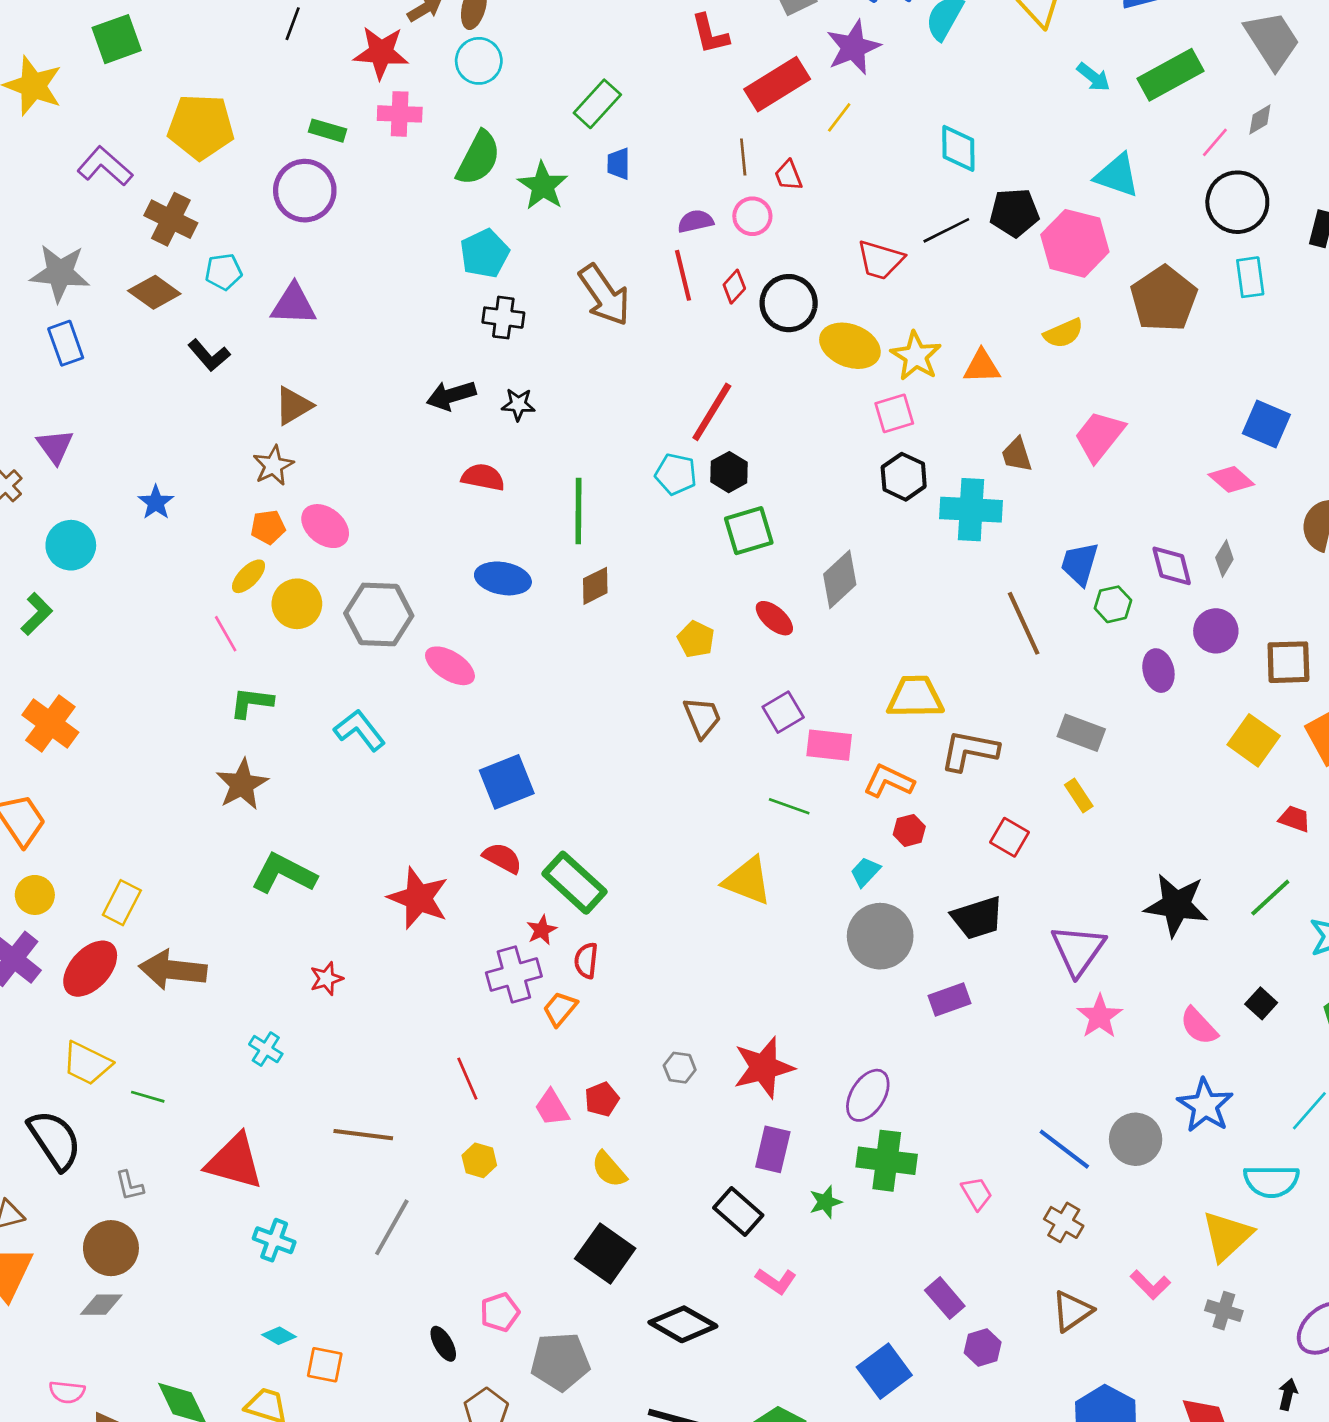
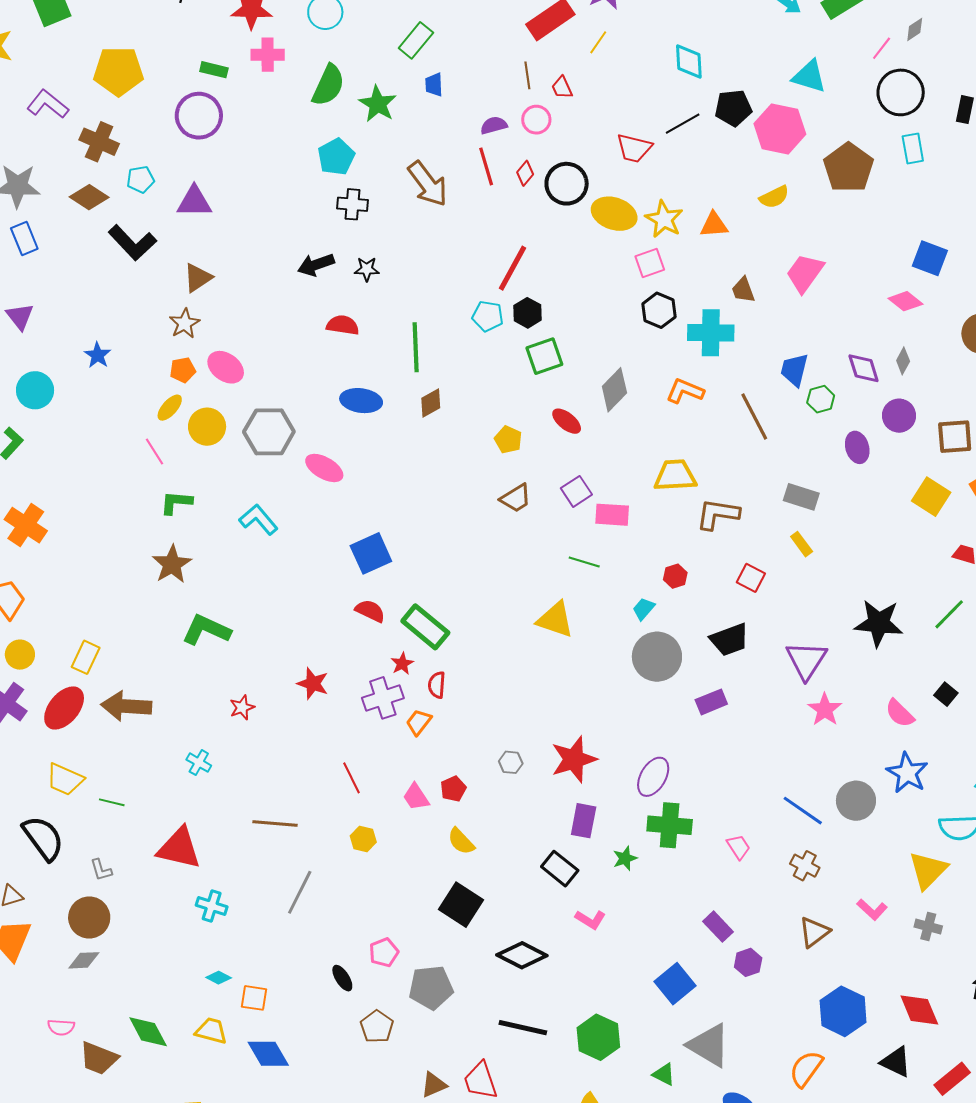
black L-shape: (209, 355) -> (132, 243), size x1.5
brown trapezoid: (702, 717) -> (516, 498), turned 84
orange L-shape: (889, 781) -> (685, 391), moved
red star: (418, 898) -> (313, 684), moved, size x0.7

